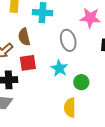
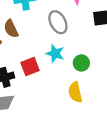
red square: (28, 63) -> (30, 66), moved

